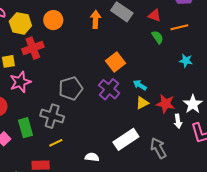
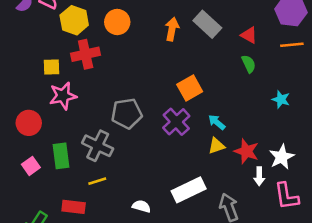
orange line: (179, 27) -> (292, 45), moved

